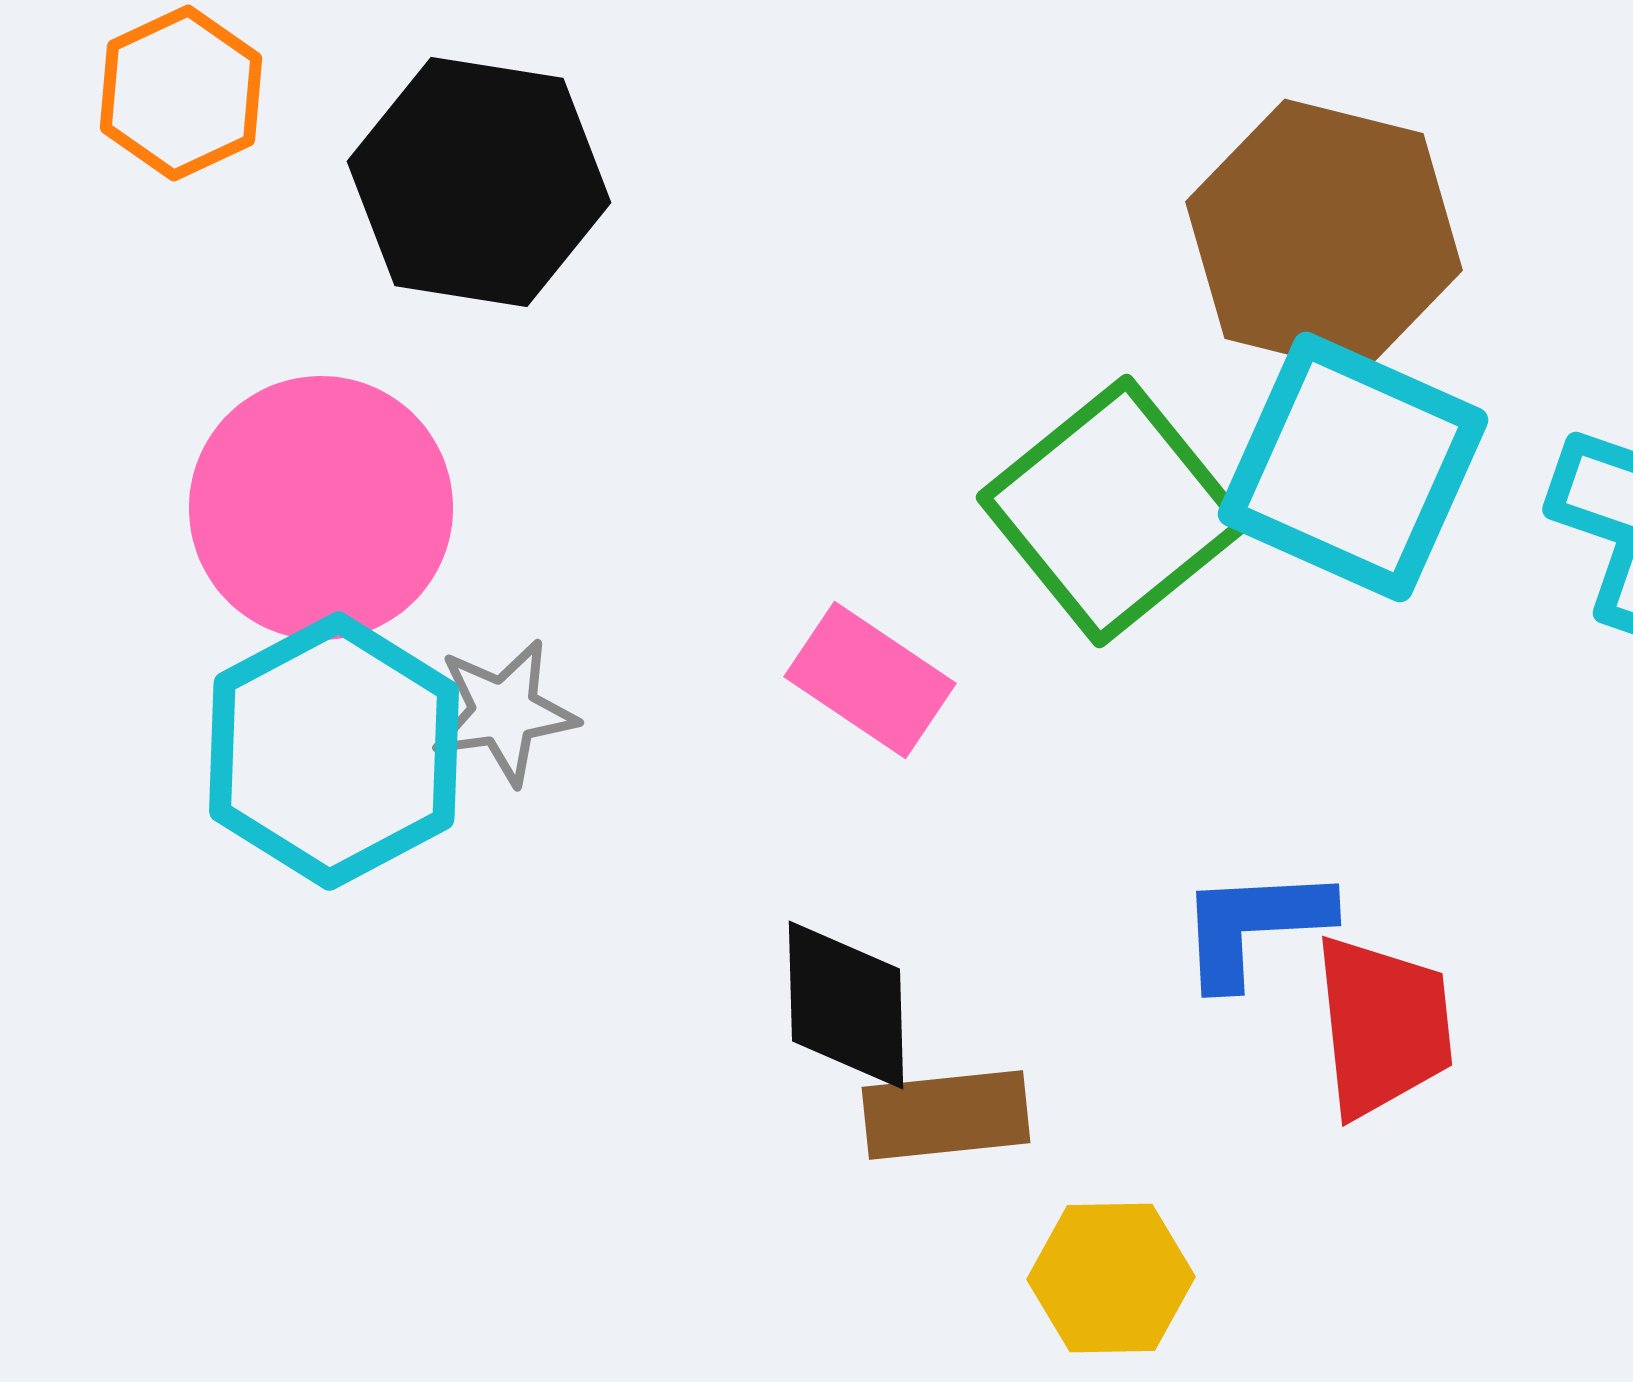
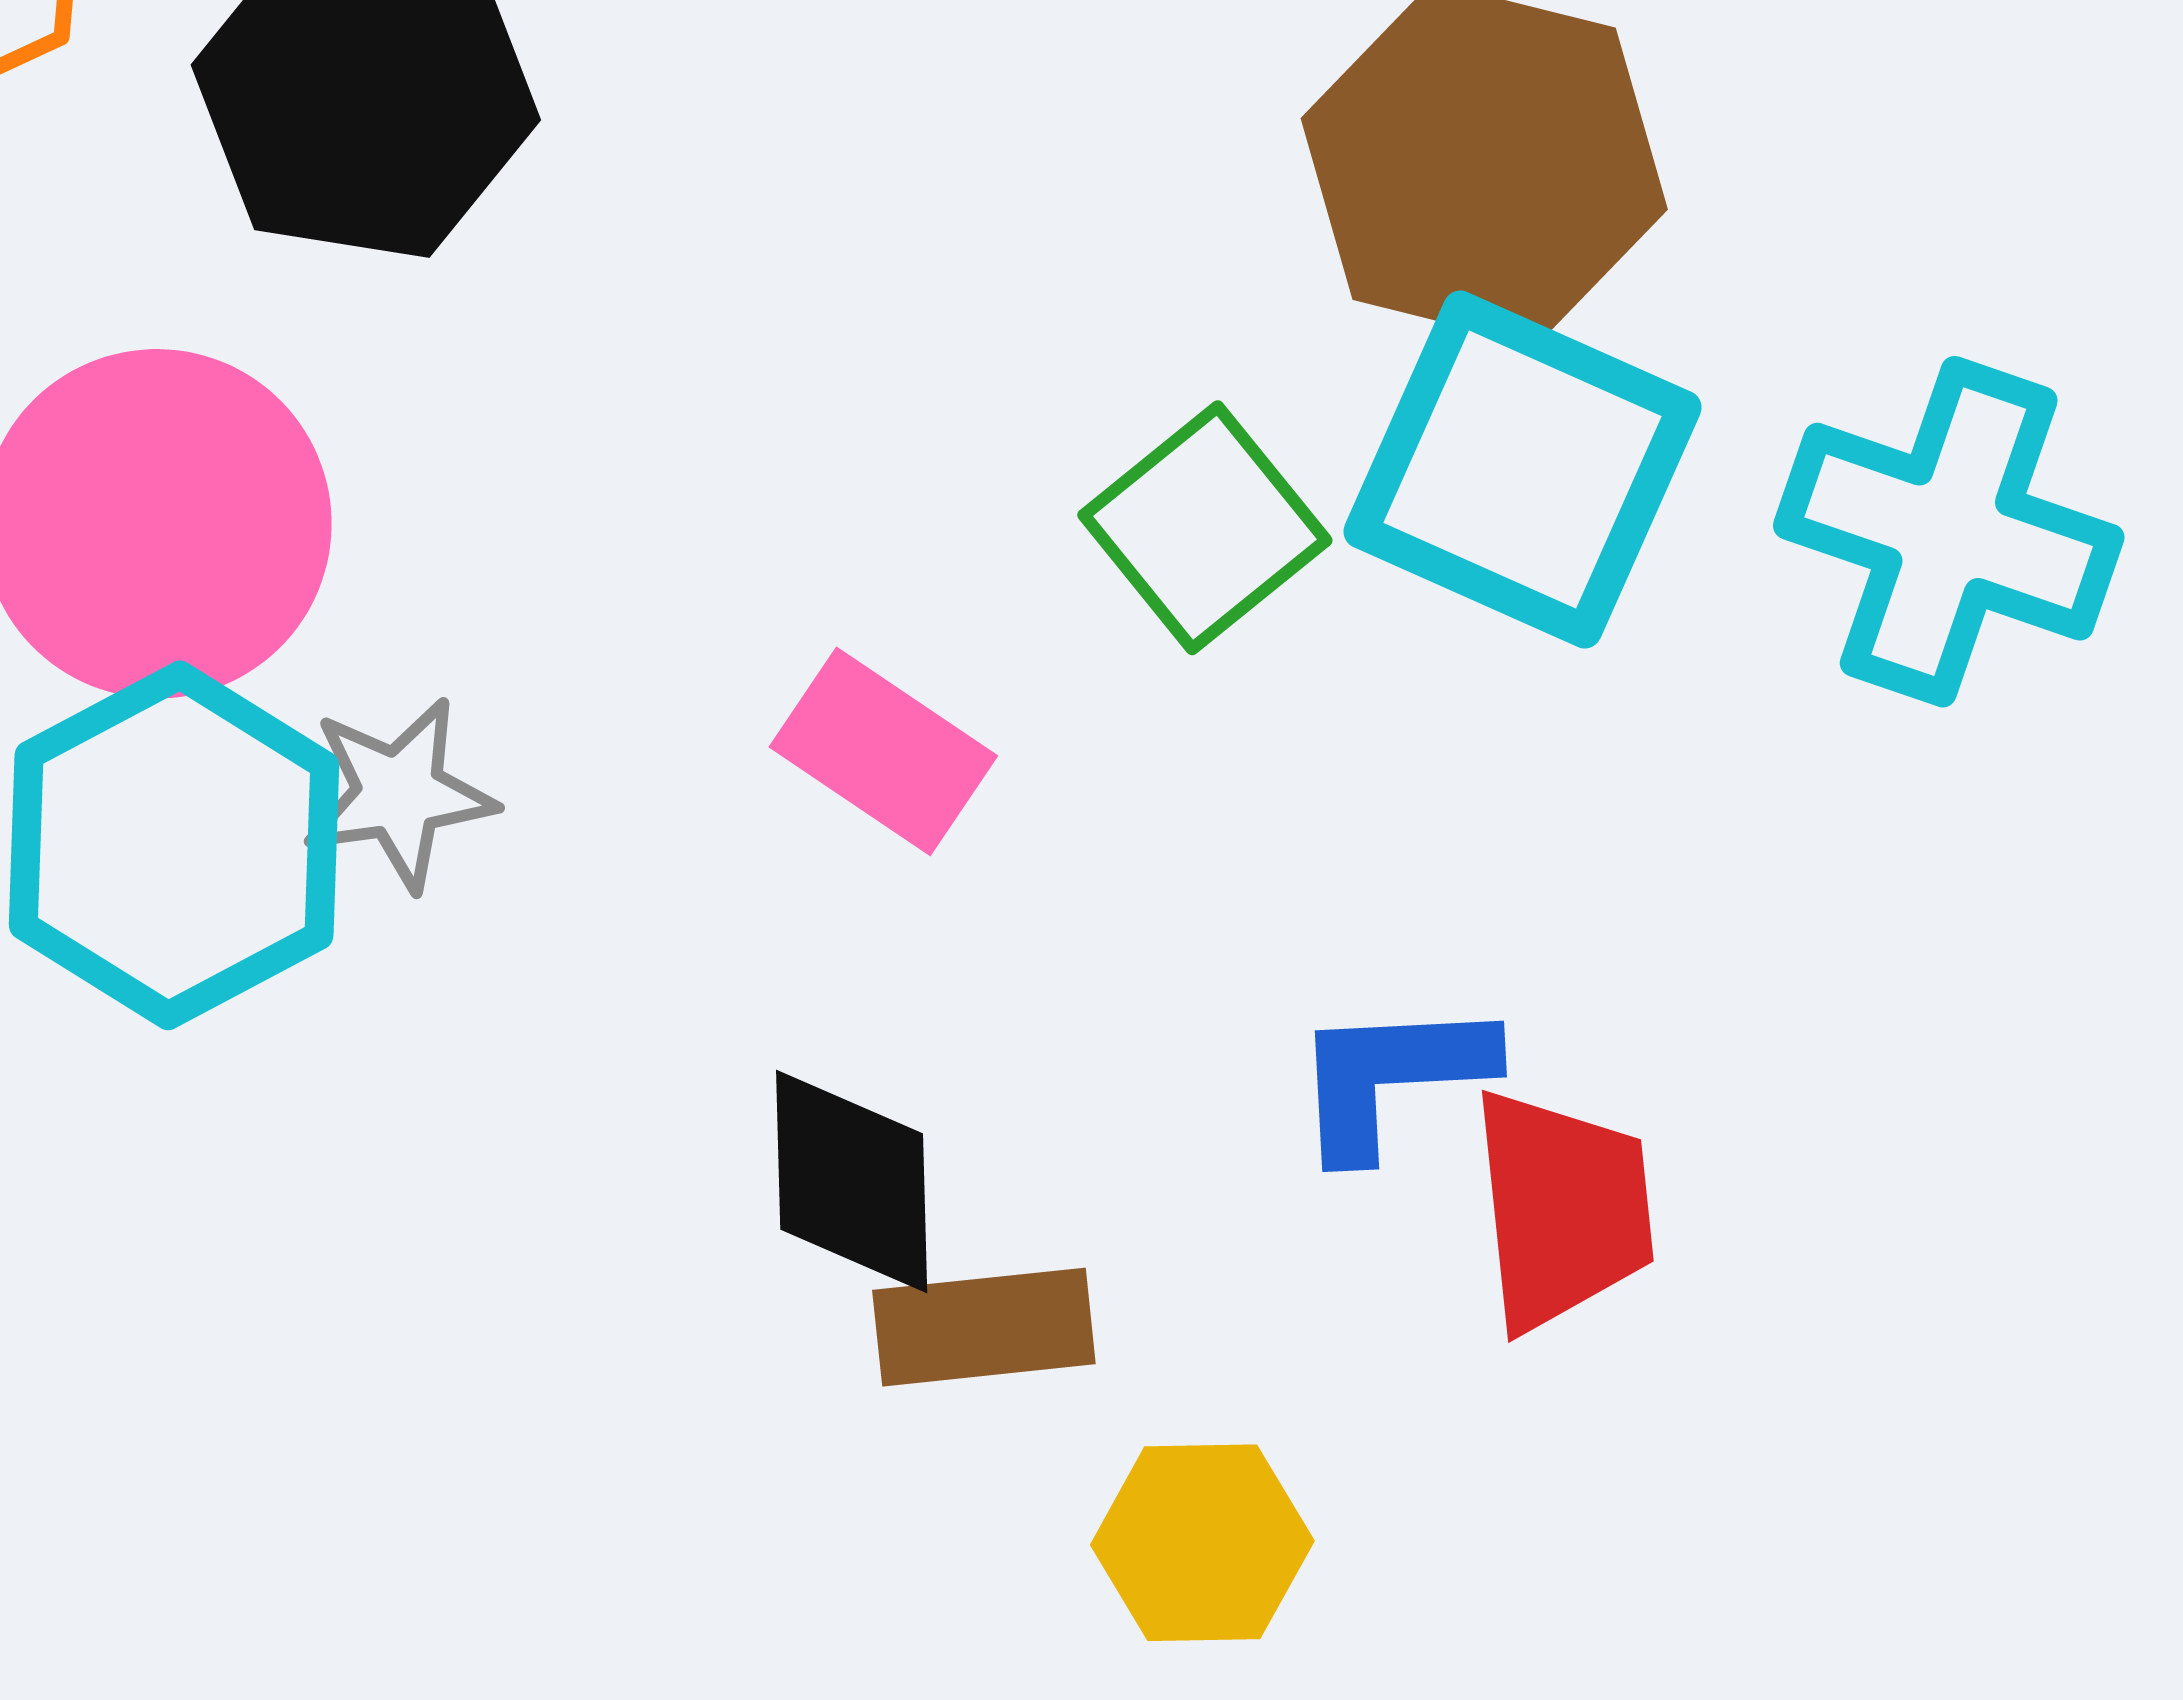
green square: (1113, 511) -> (1205, 528), size x0.7

